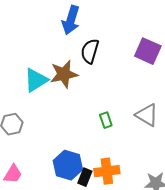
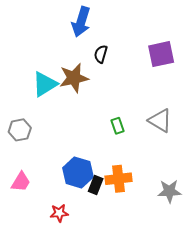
black semicircle: (90, 51) -> (101, 54), size x0.7
purple square: (148, 51) -> (161, 54), turned -36

